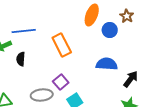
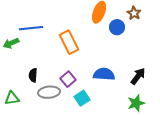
black semicircle: (21, 59) -> (33, 75), moved
blue semicircle: (107, 64) -> (104, 74), moved

